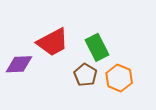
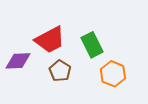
brown pentagon: (85, 75) -> (60, 71), moved

